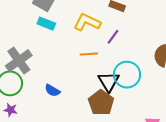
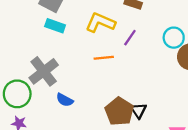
gray cross: (19, 61) -> (44, 71), moved
cyan circle: (127, 75) -> (174, 38), moved, size x0.7
black triangle: (109, 82) -> (139, 111), moved, size x0.7

